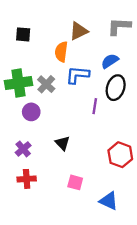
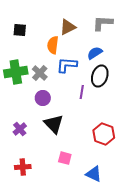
purple circle: (31, 112) -> (43, 98), moved
black triangle: (62, 143) -> (54, 124), size x1.5
red cross: (27, 179) -> (23, 167), moved

